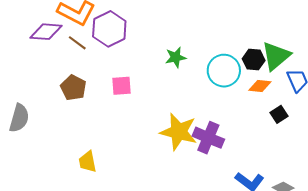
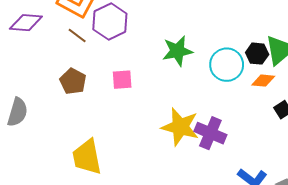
purple diamond: (46, 32) -> (26, 23), moved
green star: (176, 57) -> (177, 51), size x1.4
yellow trapezoid: (87, 162) -> (87, 157), size x1.6

